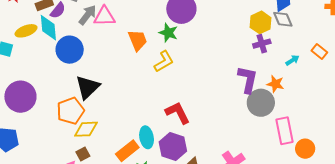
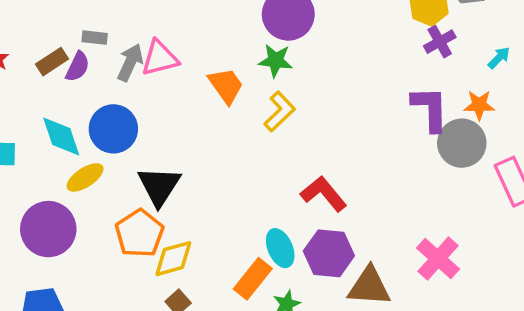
cyan diamond: (48, 28) -> (61, 137), moved
yellow ellipse: (26, 31) -> (85, 177), moved

